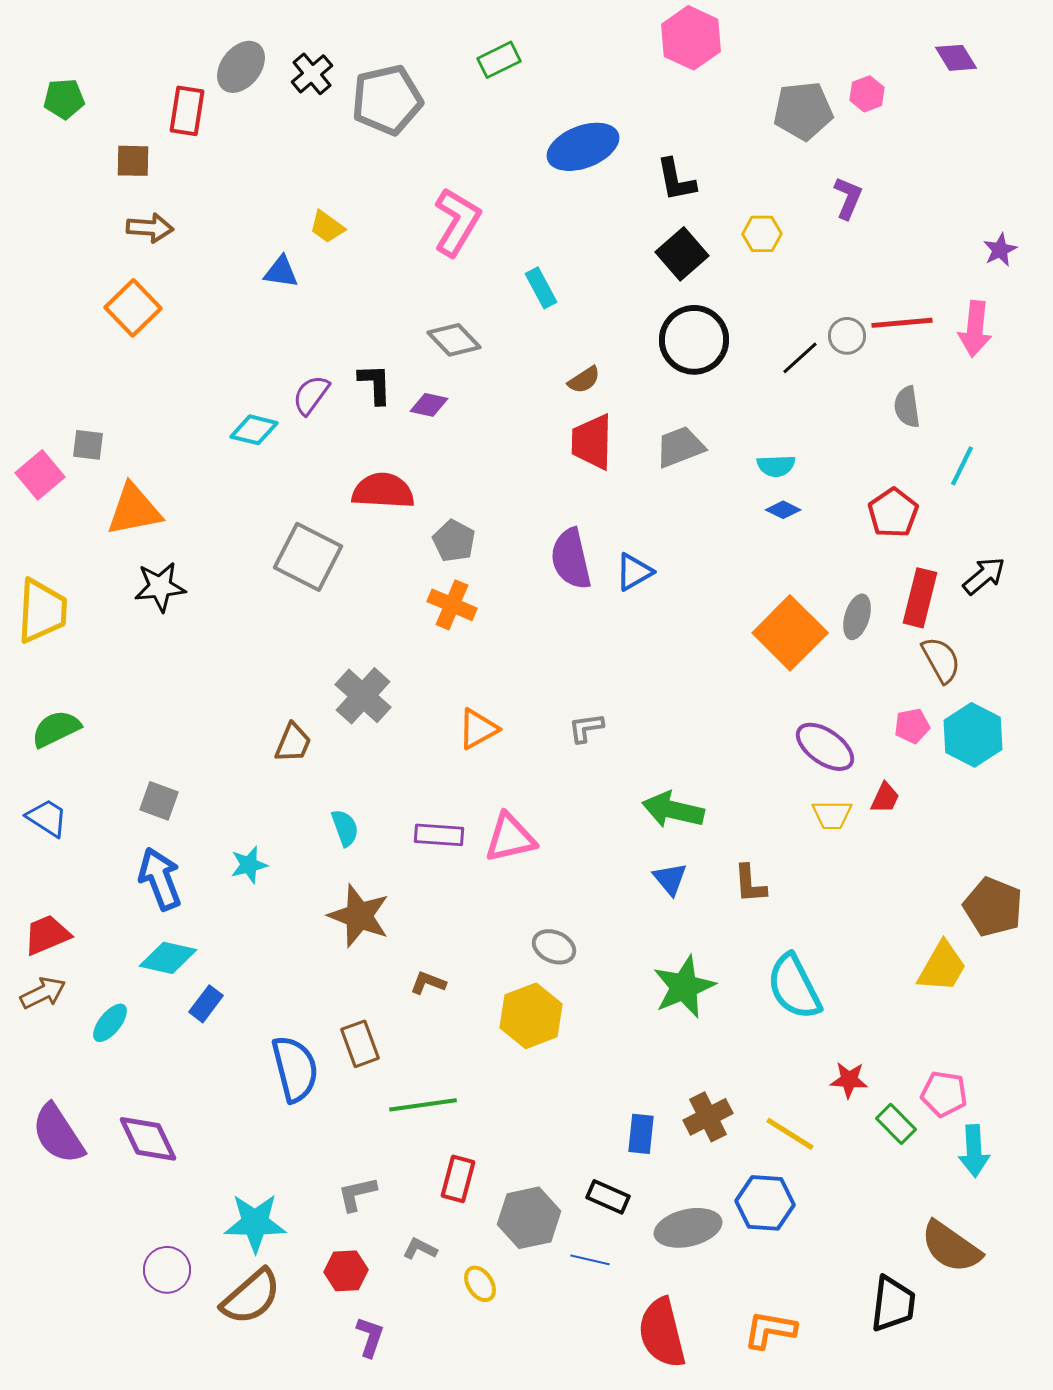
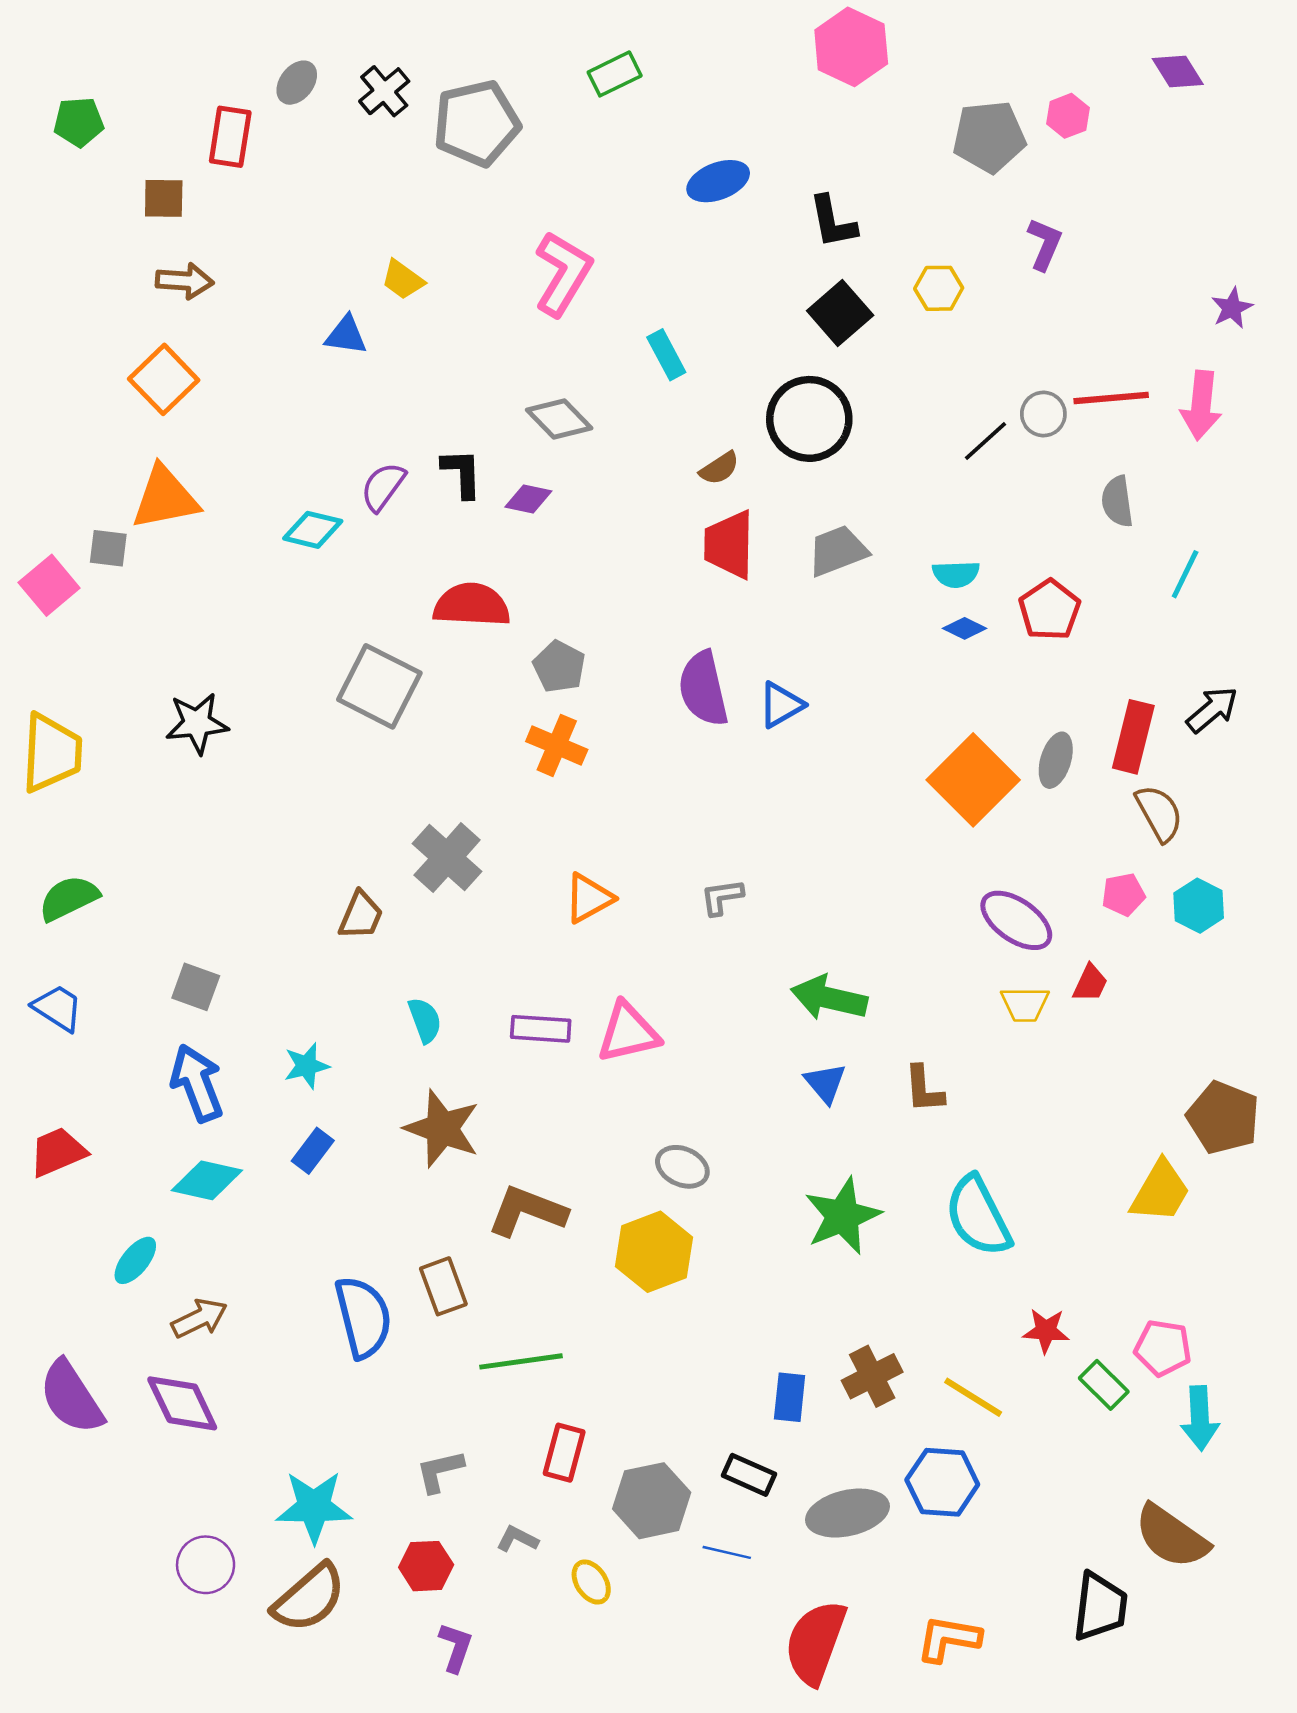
gray ellipse: (241, 67) -> (297, 83), size x0.7
blue ellipse: (583, 147) -> (718, 181), size x0.7
black circle: (694, 340) -> (809, 419), moved
orange triangle: (134, 510) -> (165, 498), moved
red pentagon: (893, 513) -> (1050, 610), moved
cyan hexagon: (973, 735) -> (1199, 906), size x0.7
brown L-shape: (428, 983) -> (527, 1211), size x1.8
brown arrow: (43, 993) -> (199, 1318), moved
blue rectangle: (206, 1004) -> (313, 1151), moved
red semicircle: (662, 1333) -> (815, 1642), turned 34

